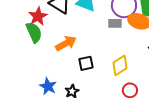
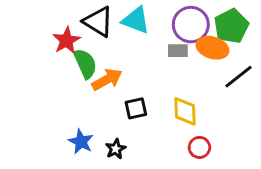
green semicircle: (34, 32) -> (85, 64), moved
yellow diamond: (120, 65) -> (185, 111), turned -60

